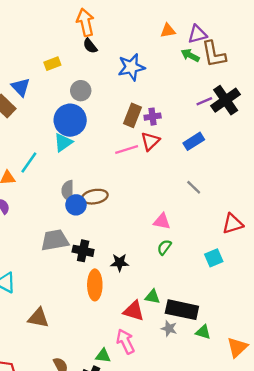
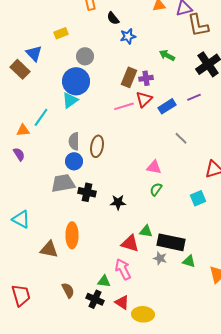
black semicircle: (90, 46) -> (113, 18), moved
green arrow: (190, 55) -> (167, 55), moved
blue star: (131, 67) -> (128, 36), size x0.7
purple line: (204, 101) -> (194, 97), moved
blue rectangle: (194, 141) -> (167, 106), moved
brown ellipse: (95, 197) -> (97, 146), turned -70
blue circle: (76, 205) -> (74, 161), moved
orange ellipse: (95, 285) -> (72, 235), moved

